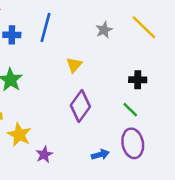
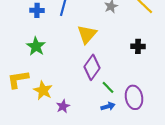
yellow triangle: (74, 65) -> (87, 34), size x1.5
green line: (130, 110) -> (108, 87), moved

